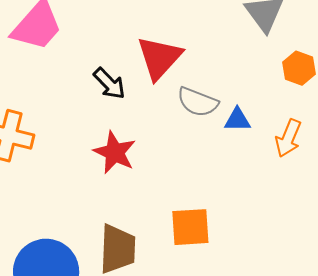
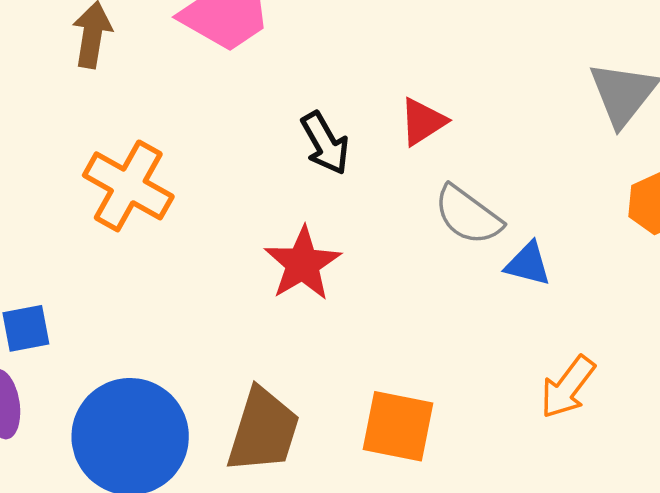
red triangle: (159, 58) -> (423, 122), size x0.6
orange arrow: (288, 138) -> (568, 387), moved

